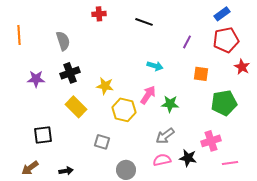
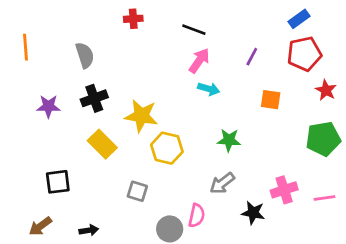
yellow star: (105, 86) -> (141, 116), size x1.4
pink arrow: (148, 95) -> (199, 61), moved
green pentagon: (224, 103) -> (323, 139), moved
pink semicircle: (162, 160) -> (197, 215), moved, turned 114
pink line: (230, 163) -> (325, 198), moved

